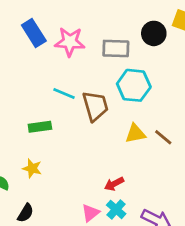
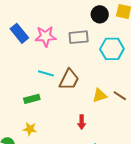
black circle: (154, 33) -> (100, 14), moved
cyan hexagon: (134, 85) -> (112, 49), moved
brown trapezoid: (95, 106) -> (69, 80), turned 50
red arrow: (114, 184) -> (82, 122), moved, turned -56

